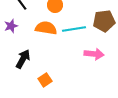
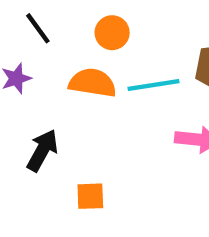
orange square: (45, 80) -> (90, 196), turned 32

